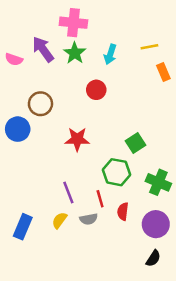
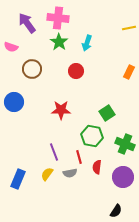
yellow line: (149, 47) -> (129, 28), moved
purple arrow: (43, 49) -> (27, 23), moved
orange rectangle: (163, 72) -> (129, 72), moved, turned 48
brown circle: (40, 104) -> (32, 69), moved
black semicircle: (153, 258) -> (116, 211), moved

